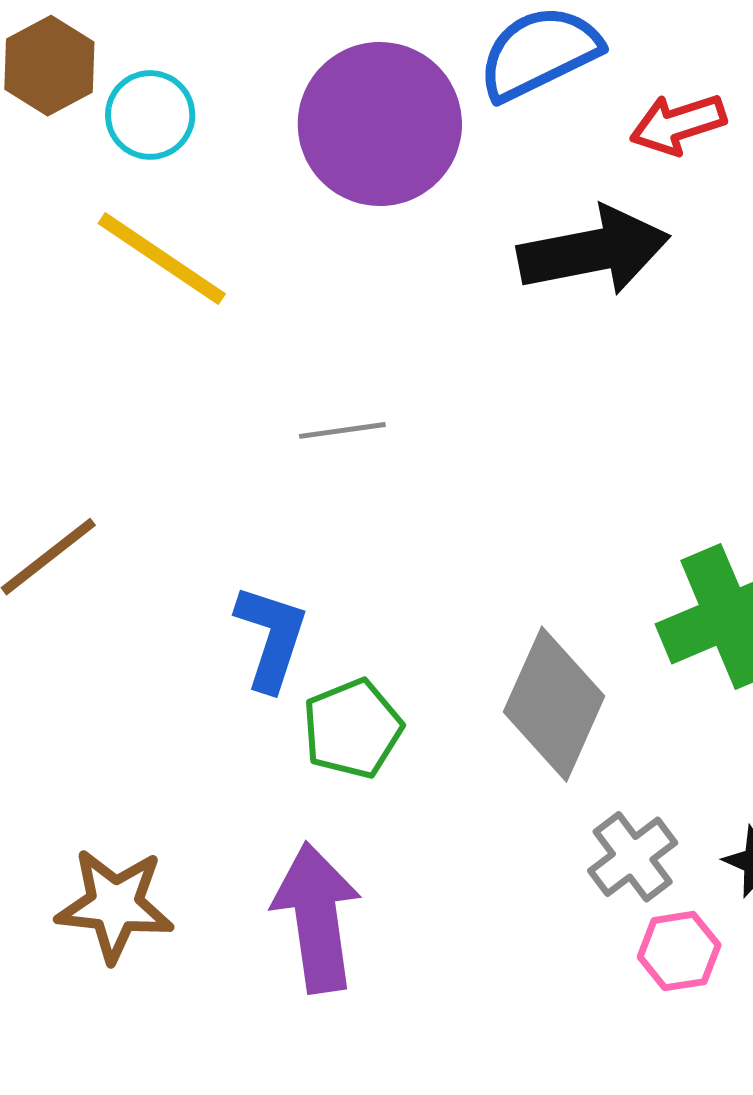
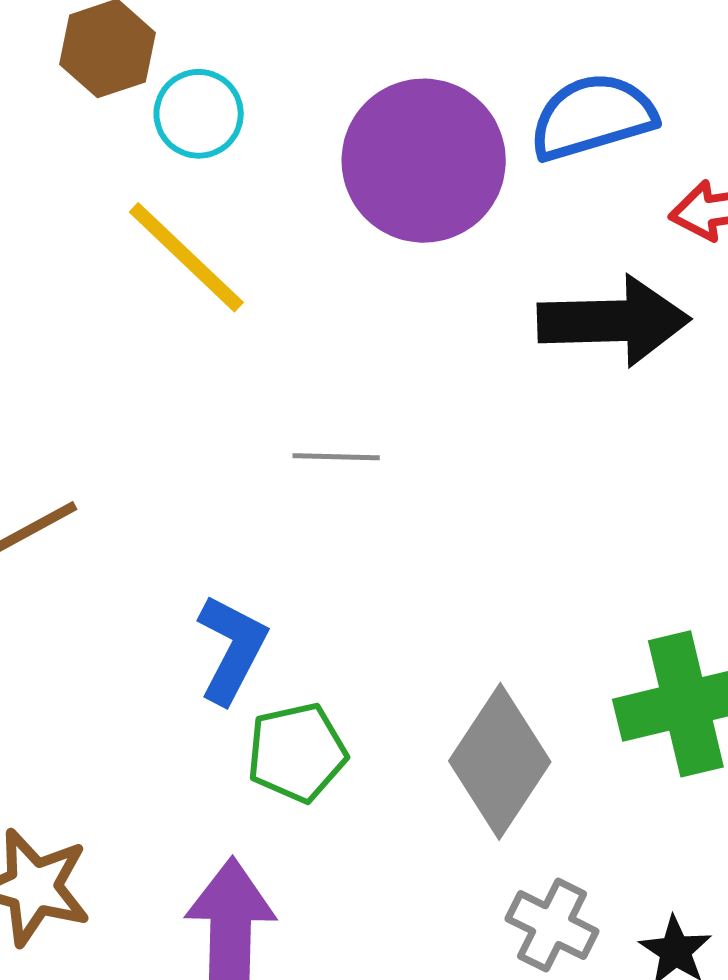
gray cross: (633, 857) -> (552, 925), turned -36

